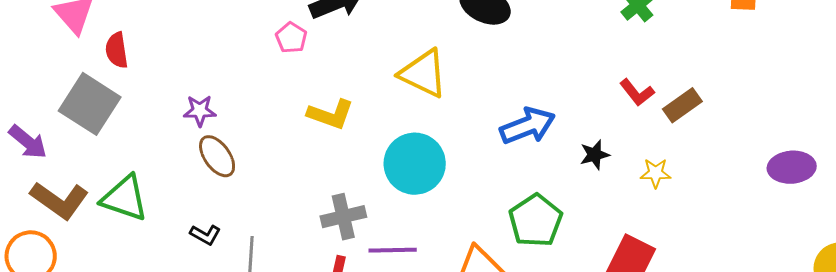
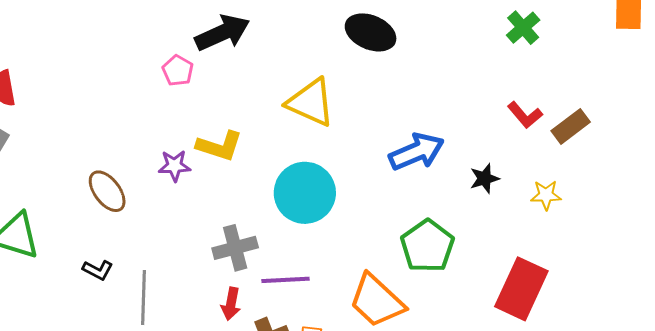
purple star: (200, 111) -> (174, 166), moved

